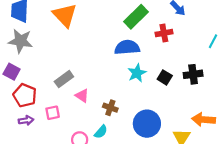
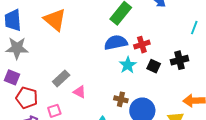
red cross: (164, 33) -> (142, 45), moved
brown cross: (110, 108) -> (121, 99), moved

